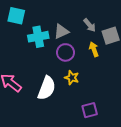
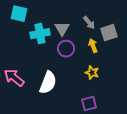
gray triangle: (61, 31) -> (62, 29), turned -35
yellow star: (72, 78) -> (92, 73), moved

